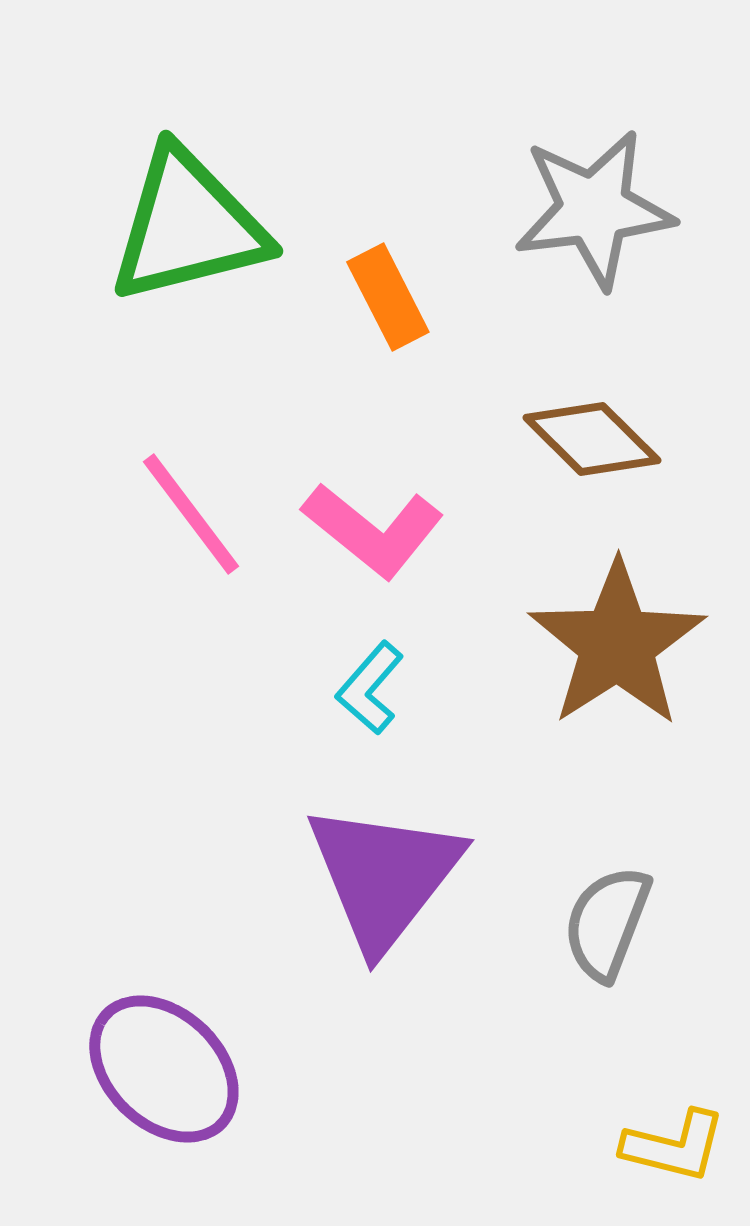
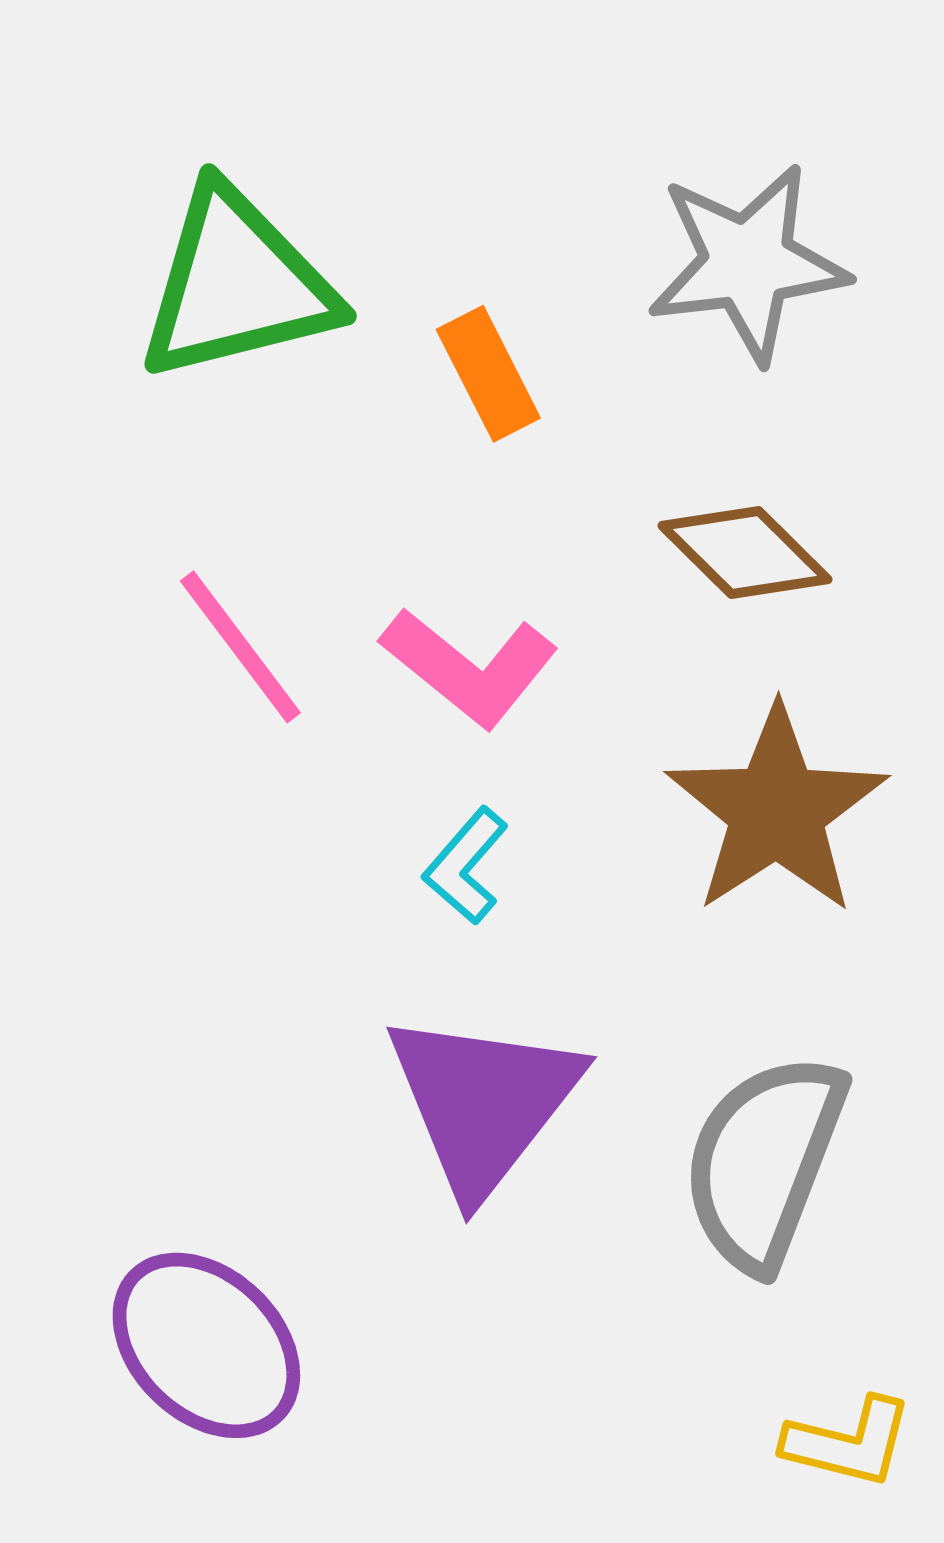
gray semicircle: (607, 923) -> (764, 1162), size x1.5

